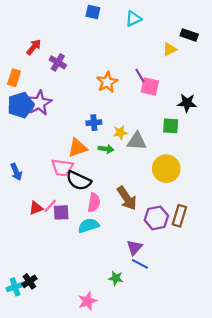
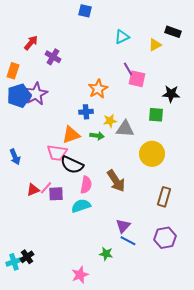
cyan triangle: (133, 19) -> (122, 37), moved
orange star: (107, 82) -> (98, 89), moved
purple hexagon: (156, 218) -> (165, 238), moved

